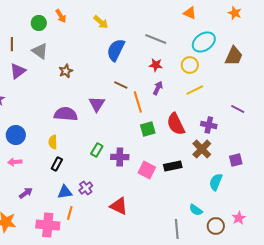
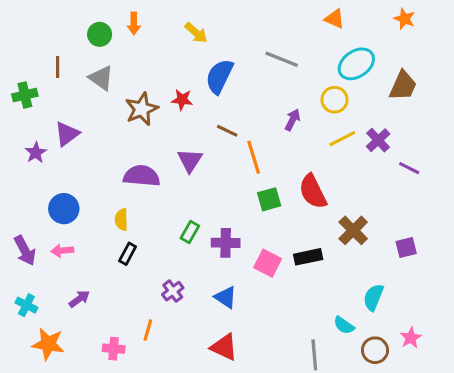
orange arrow: (61, 16) -> (134, 23), turned 32
red star: (156, 65) -> (182, 100), moved
purple triangle: (18, 71) -> (67, 134), moved
brown star: (66, 71) -> (142, 109), size x1.5
purple arrow: (158, 88) -> (293, 120), moved
purple cross: (209, 125) -> (378, 140), moved, turned 35
cyan semicircle: (216, 182) -> (373, 297), moved
blue triangle: (65, 192) -> (226, 297), moved, turned 42
red triangle: (119, 206) -> (224, 347), moved
pink cross: (48, 225) -> (114, 349), size x0.6

